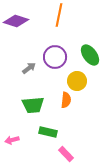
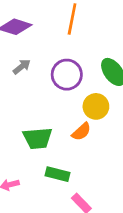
gray arrow: (29, 68) -> (22, 67), moved
orange semicircle: (66, 100) -> (81, 132), turned 42

